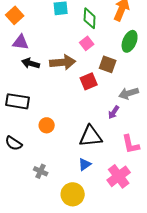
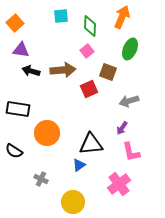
purple arrow: (114, 112) -> (122, 128), moved
orange circle: (47, 125) -> (47, 133), size x1.6
blue triangle: (85, 164) -> (79, 165), moved

